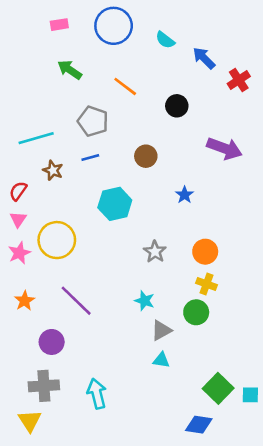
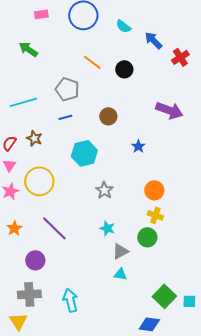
green arrow: (70, 70) -> (28, 49), moved
black circle: (177, 106) -> (124, 69), moved
brown star: (53, 170) -> (34, 138), moved
gray star: (155, 252) -> (104, 190), moved

